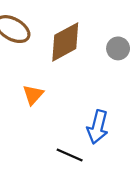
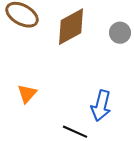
orange triangle: (33, 95) -> (27, 94), moved

